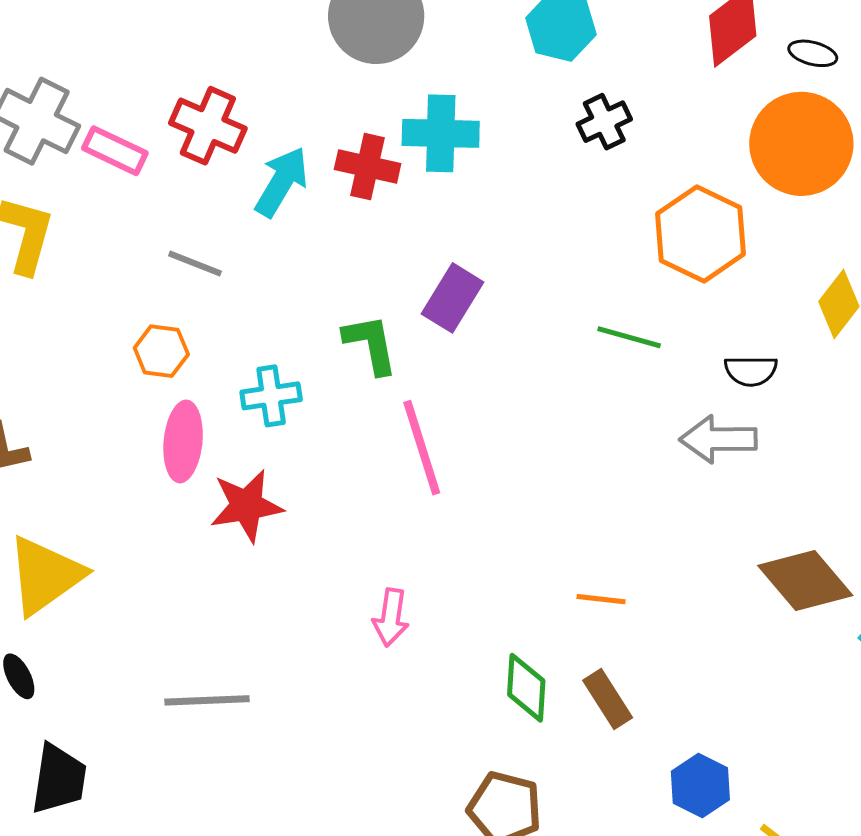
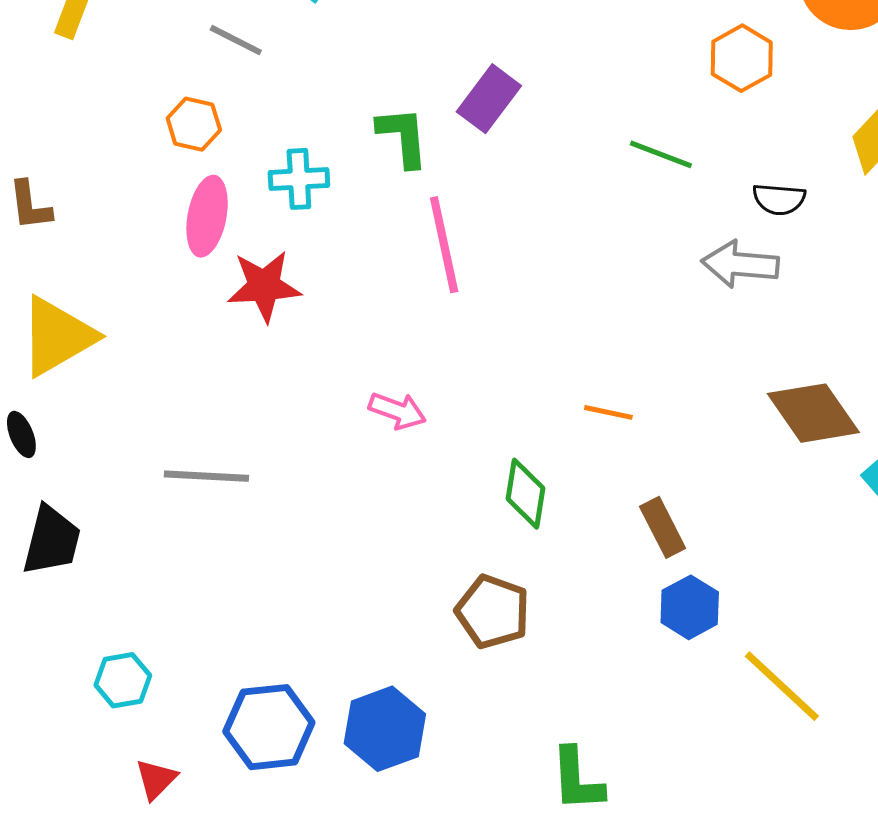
orange hexagon: (701, 234) -> (742, 58), size x0.7
pink arrow: (391, 617) -> (397, 411), turned -84
brown rectangle: (608, 699) -> (663, 527), moved

